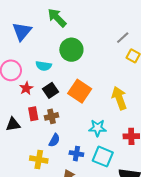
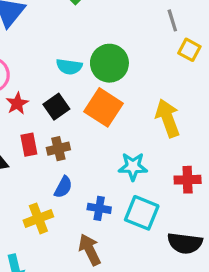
gray line: (123, 38) -> (172, 20), turned -64
green circle: (71, 50) -> (109, 63), moved
cyan semicircle: (44, 66) -> (69, 67), moved
yellow cross: (39, 159) -> (38, 218), turned -30

